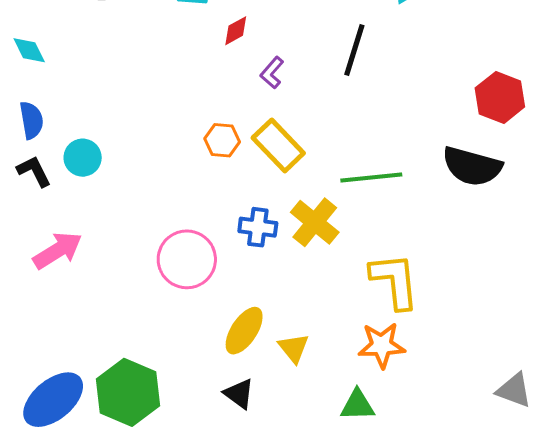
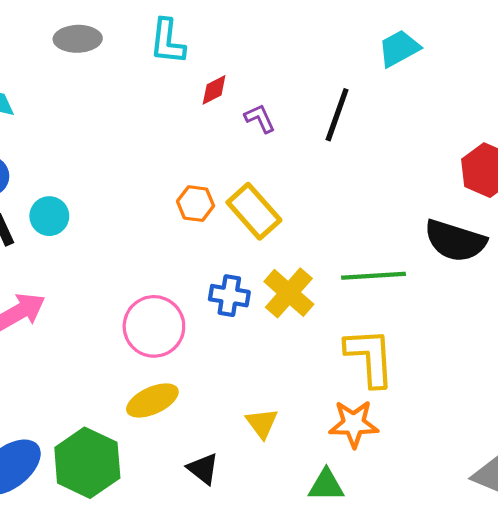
purple L-shape: (272, 73) -> (260, 118), moved, turned 112
green line: (371, 178) -> (374, 276), moved
yellow ellipse: (244, 331) -> (152, 400), moved, turned 30

